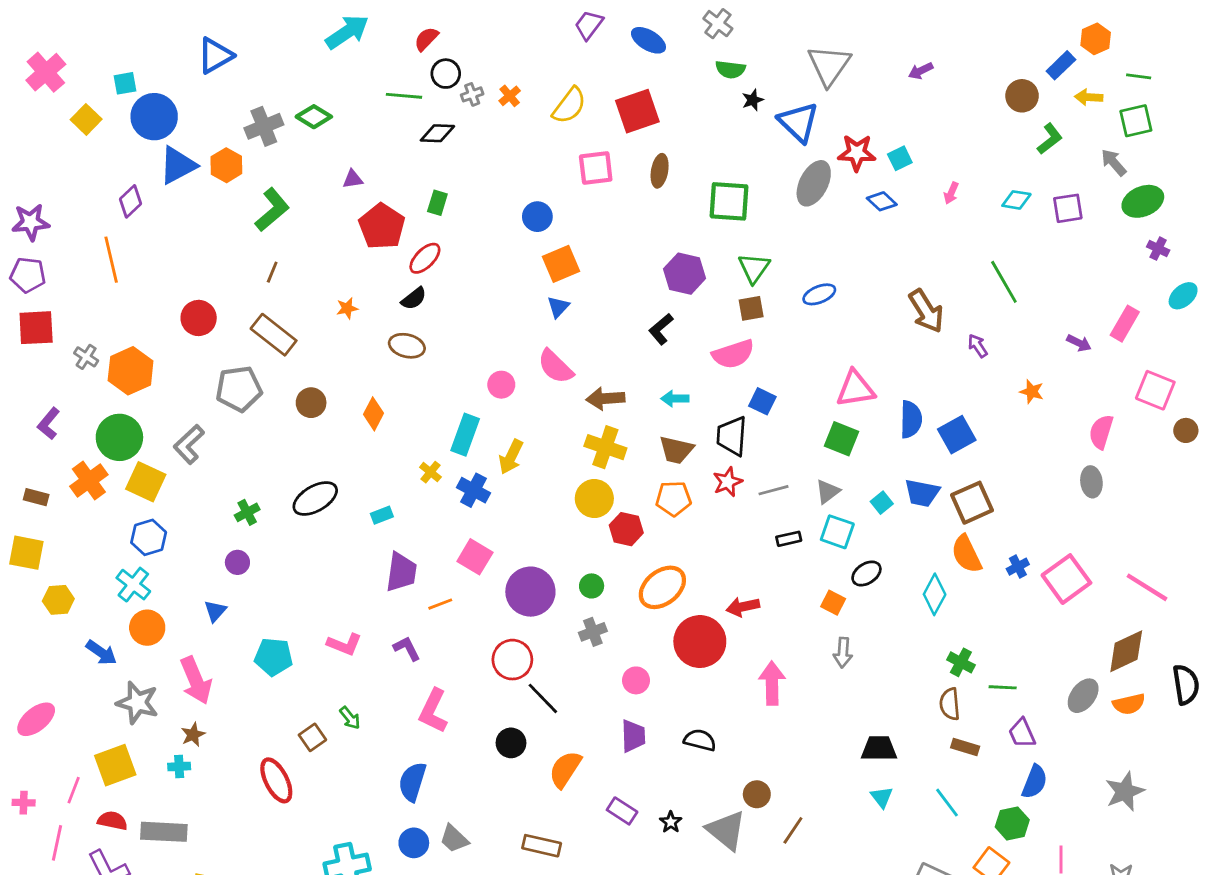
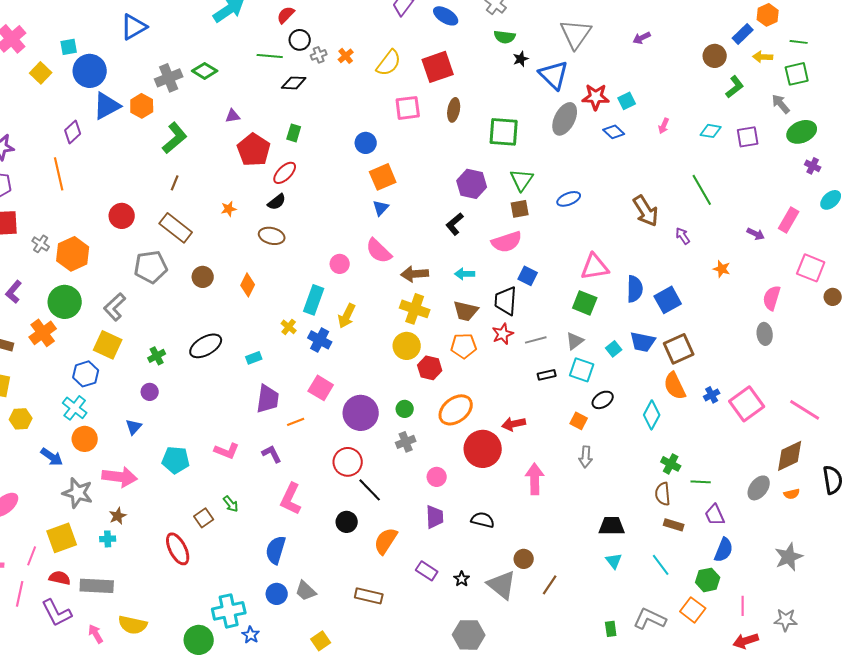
yellow square: (146, 482) -> (108, 345), moved
pink arrow: (196, 680) -> (120, 477), turned -60
orange semicircle: (1129, 704) -> (792, 494), size x0.7

